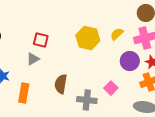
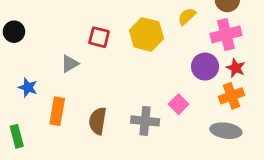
yellow semicircle: (117, 34) -> (187, 16), moved
red square: (41, 40) -> (99, 37), moved
brown semicircle: (61, 84) -> (98, 121), moved

